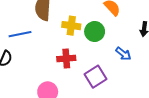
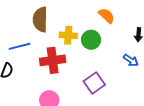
blue arrow: (123, 54) -> (131, 60), moved
red cross: (66, 58) -> (53, 60), moved, size x1.4

